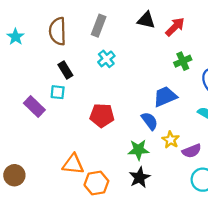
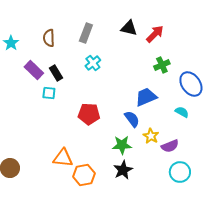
brown semicircle: (58, 31) -> (49, 38), size x0.7
purple rectangle: (34, 107) -> (34, 70), moved

